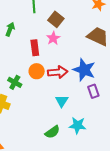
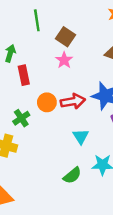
red rectangle: (35, 48) -> (24, 75), moved
green cross: (15, 82) -> (21, 118), turned 32

